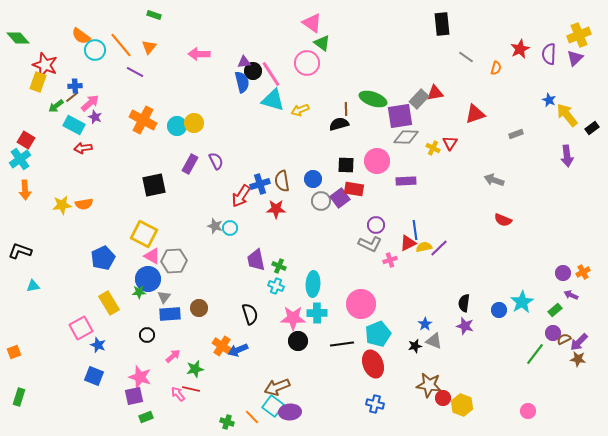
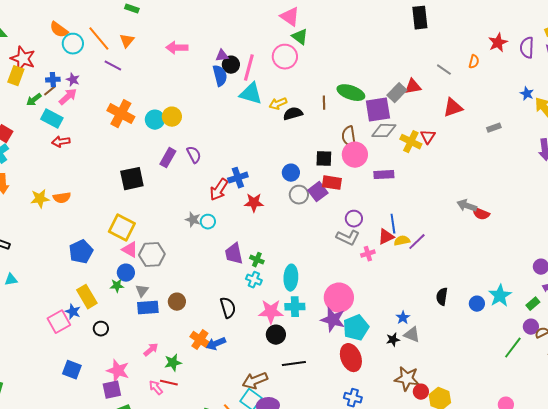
gray line: (466, 57) -> (444, 70), moved
pink line: (271, 74) -> (249, 68), turned 48
purple star: (95, 117) -> (73, 80), moved
black semicircle: (339, 124) -> (293, 114), moved
yellow cross: (433, 148) -> (411, 142), size x1.5
gray arrow: (494, 180) -> (467, 206), moved
brown semicircle: (282, 181) -> (349, 137), moved
blue circle: (148, 279) -> (126, 273), size x0.7
purple star: (465, 326) -> (333, 320), moved, size x1.4
black circle: (147, 335) -> (101, 329), moved
black line: (342, 344) -> (294, 364), moved
blue star: (98, 345) -> (73, 312), moved

